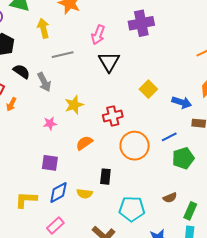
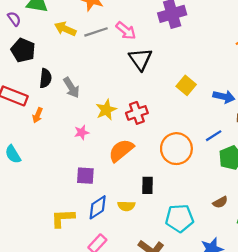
yellow arrow: (43, 28) -> (65, 29), turned -48
pink arrow: (98, 35) -> (126, 31), turned -66
gray line: (63, 55) -> (96, 32), moved
black semicircle: (22, 71) -> (46, 78), turned 66
red cross: (113, 116) -> (137, 113), moved
orange semicircle: (84, 143) -> (121, 150), size x1.4

